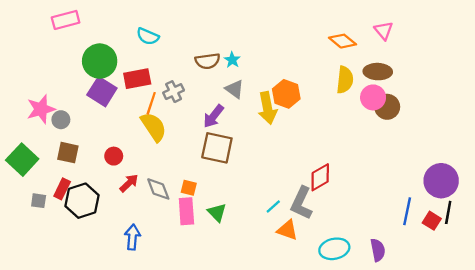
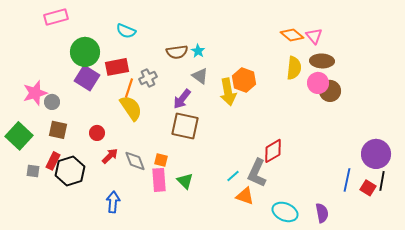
pink triangle: (384, 31) -> (314, 36), moved
cyan ellipse: (334, 249) -> (285, 212), turned 35

